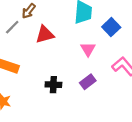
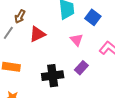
black cross: (53, 85) -> (53, 76), size x1.5

